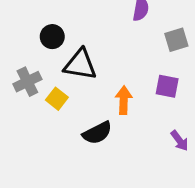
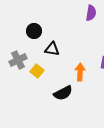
black triangle: (80, 65) -> (52, 49), size x0.7

